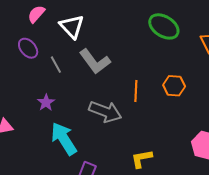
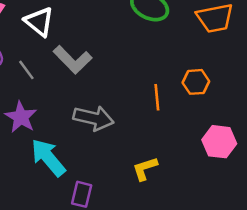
orange hexagon: (174, 86) -> (196, 82), moved
orange line: (136, 91) -> (157, 97), moved
purple star: (46, 103) -> (21, 117), size x1.5

